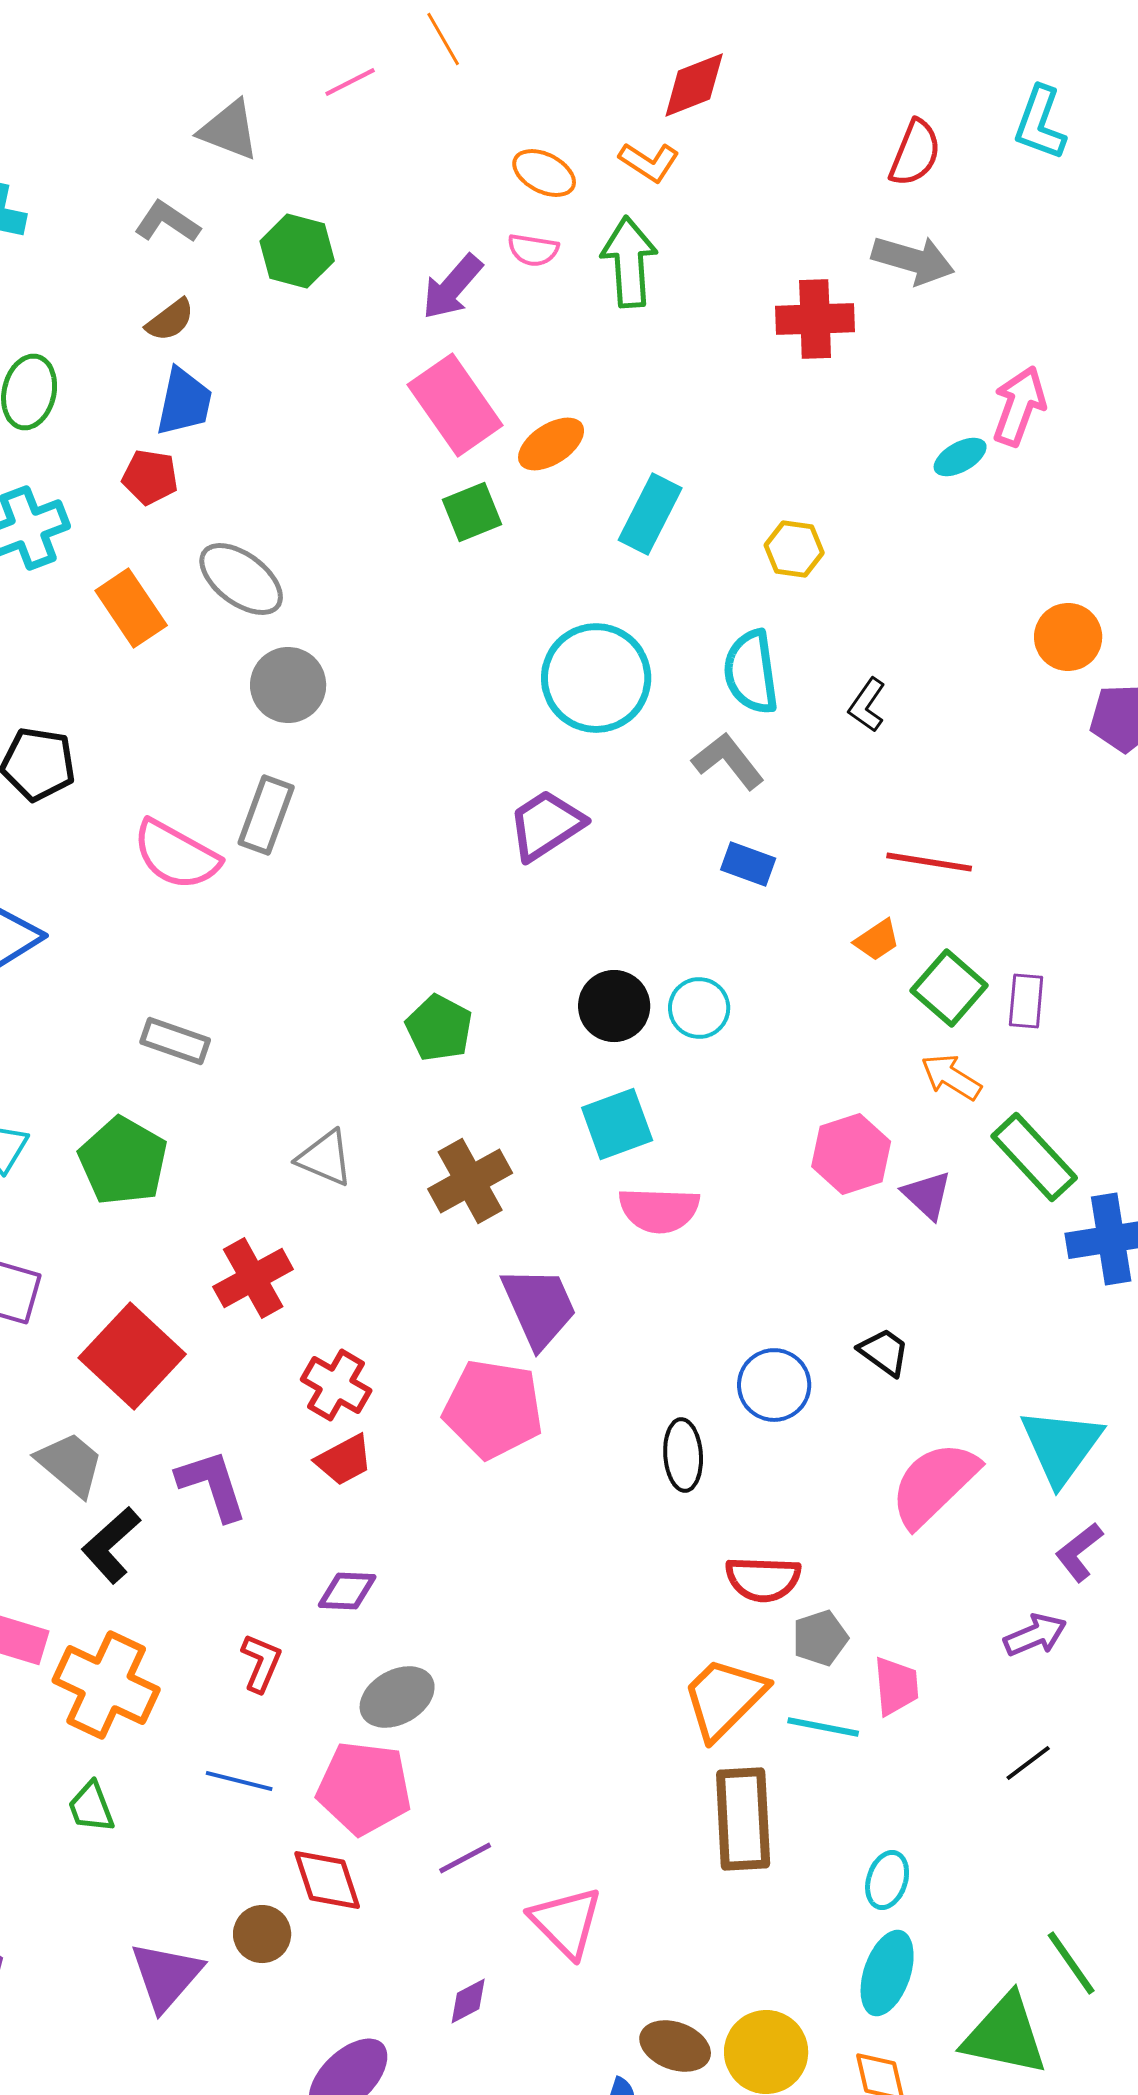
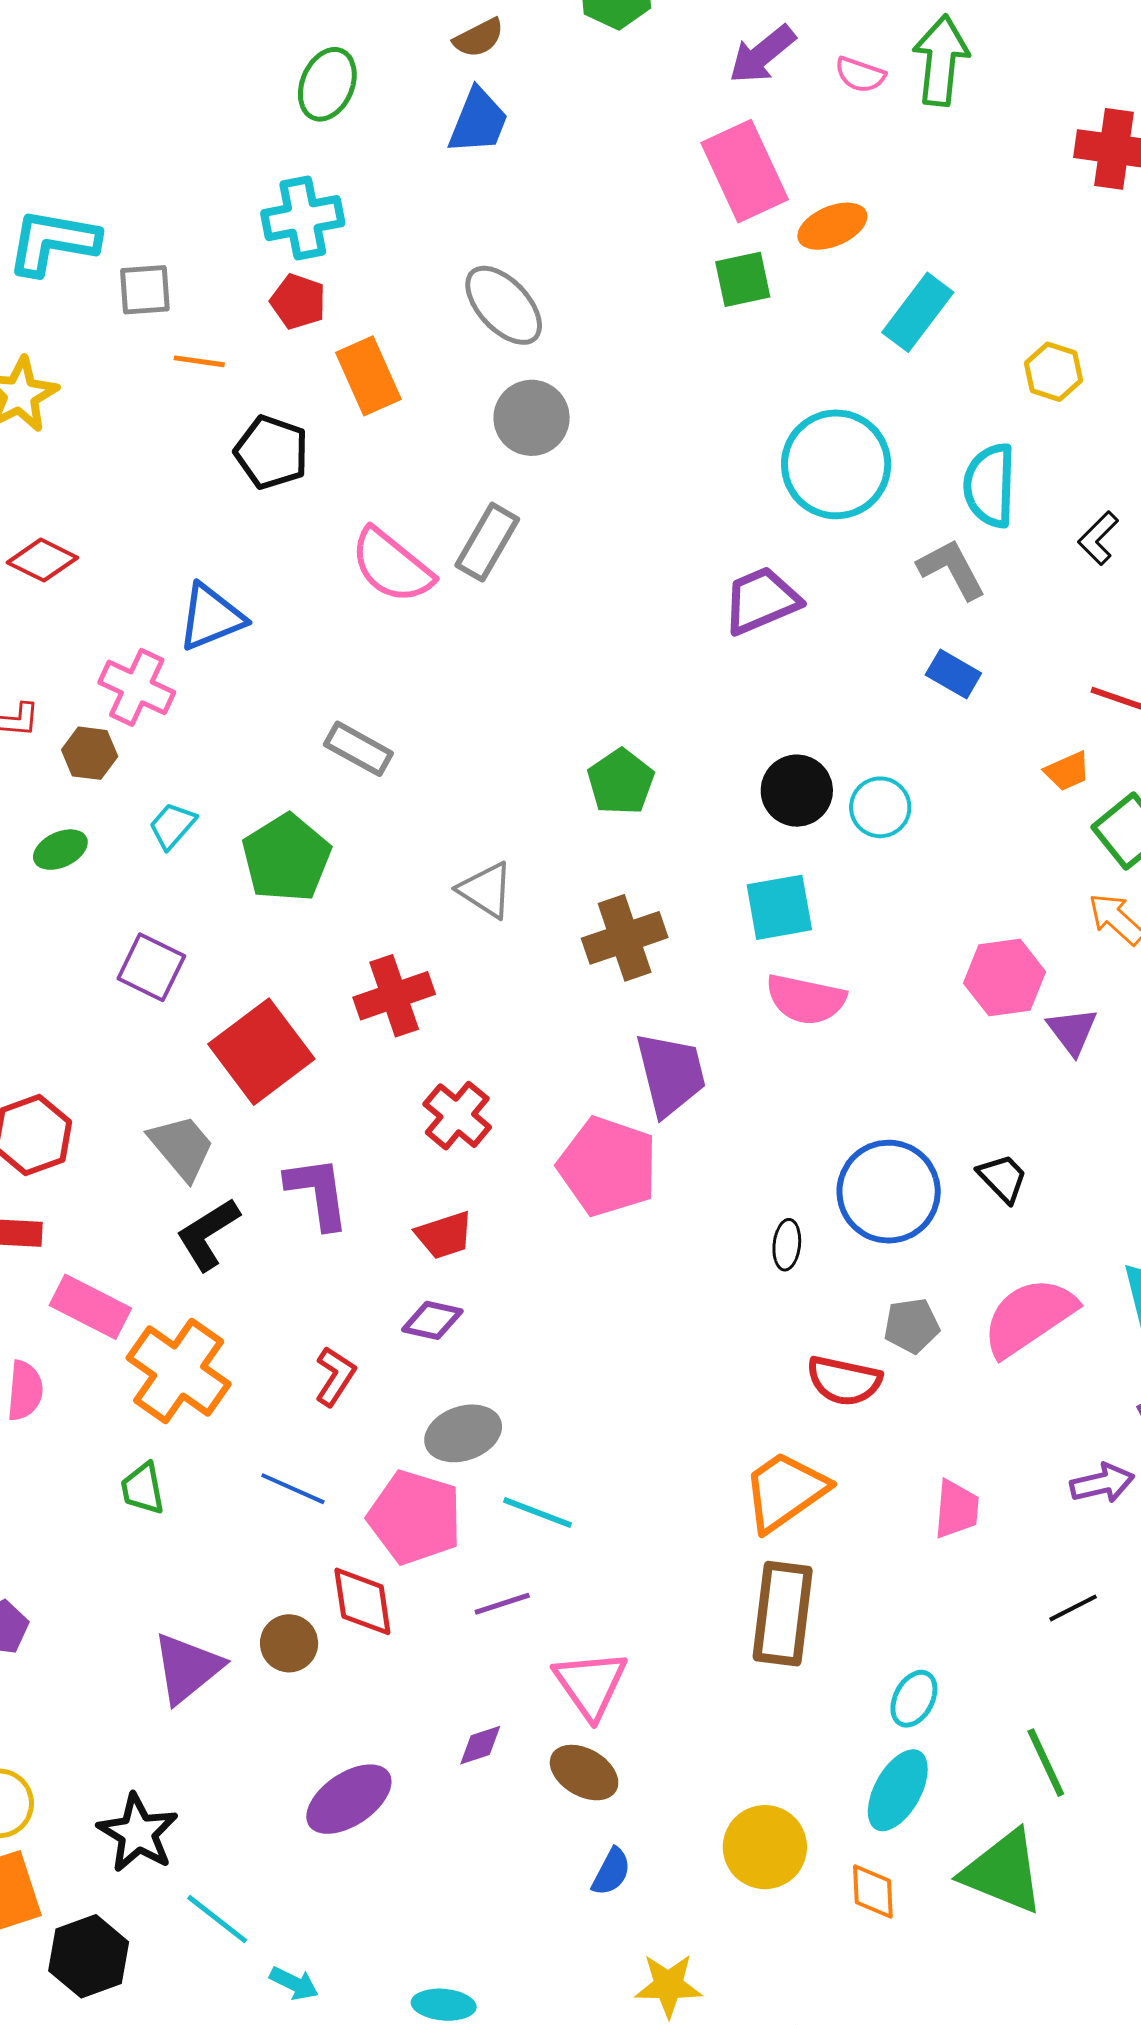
pink semicircle: (533, 250) -> (860, 75), moved
red pentagon: (150, 477) -> (298, 302), moved
orange rectangle: (131, 608) -> (368, 376), moved
blue circle: (774, 1385) -> (889, 1192), size x1.4
black ellipse: (683, 1455) -> (787, 1245), size x0.7
red trapezoid: (344, 1460) -> (444, 1235), moved
gray pentagon: (820, 1638) -> (912, 1326), moved
cyan line: (823, 1727) -> (538, 1513), moved
green line: (1071, 1963) -> (1046, 1763), moved
brown ellipse: (675, 2046) -> (584, 1773), moved

